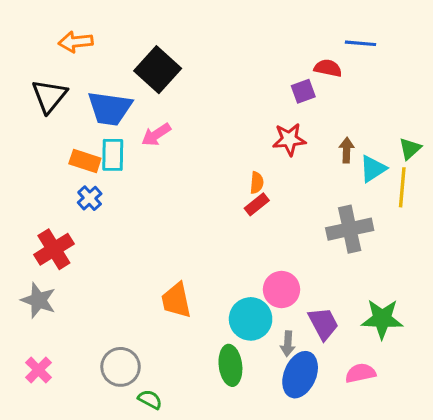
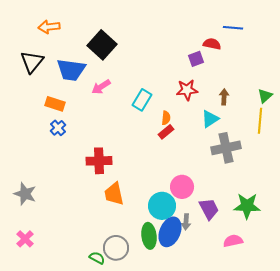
cyan rectangle: (113, 155) -> (142, 100), moved, turned 30
cyan triangle: (373, 169) -> (210, 119), moved
red cross: (54, 249) -> (99, 161), moved, turned 30
gray circle: (121, 367) -> (116, 248), moved
blue ellipse: (300, 375) -> (170, 232), moved

